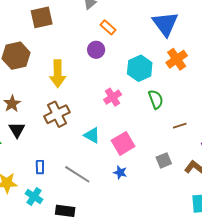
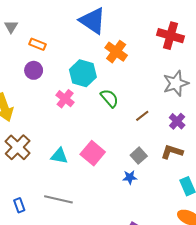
pink cross: (113, 97) -> (65, 99), moved
blue star: (120, 172) -> (130, 177), moved

